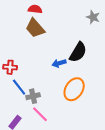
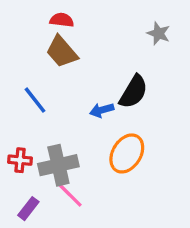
red cross: (10, 67) -> (20, 160), moved
blue line: (19, 87) -> (35, 100), moved
gray cross: (33, 96) -> (58, 165), size x1.6

